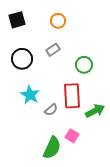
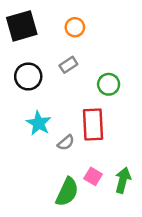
black square: (17, 20) -> (22, 26), size x1.4
green arrow: (95, 111) -> (123, 180), moved, turned -48

